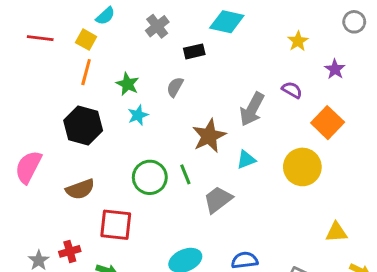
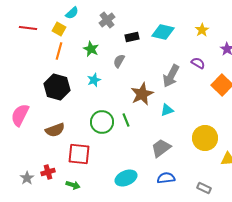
cyan diamond: (227, 22) -> (163, 32), moved
green star: (128, 84) -> (91, 49), moved
yellow circle: (302, 167) -> (205, 138), moved
gray trapezoid: (218, 200) -> (161, 148), moved

